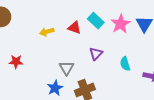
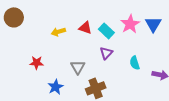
cyan rectangle: (96, 21) -> (106, 31), moved
red star: (16, 62) -> (37, 63), moved
blue star: (55, 88) -> (55, 87), moved

